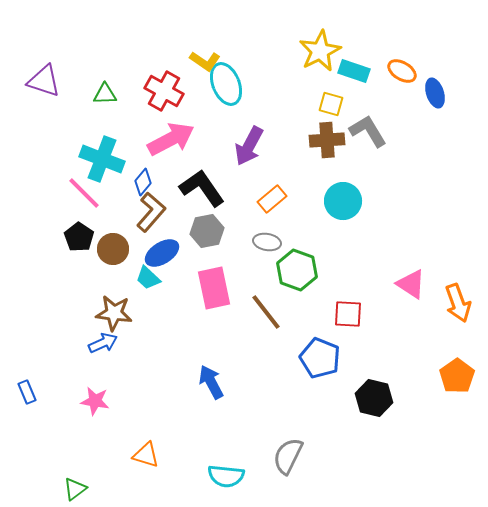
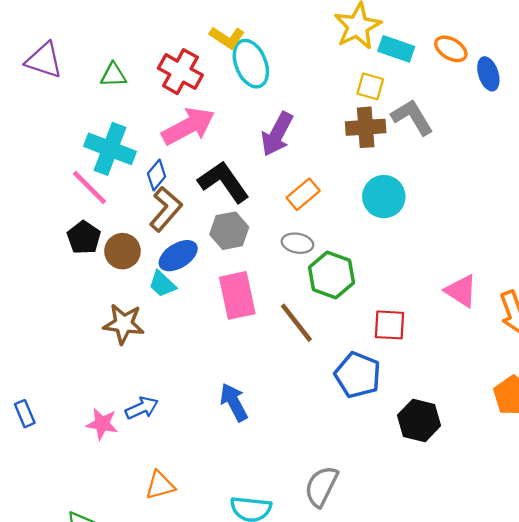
blue arrow: (103, 343) -> (142, 408), moved
orange triangle: (146, 455) -> (160, 485), turned -32

